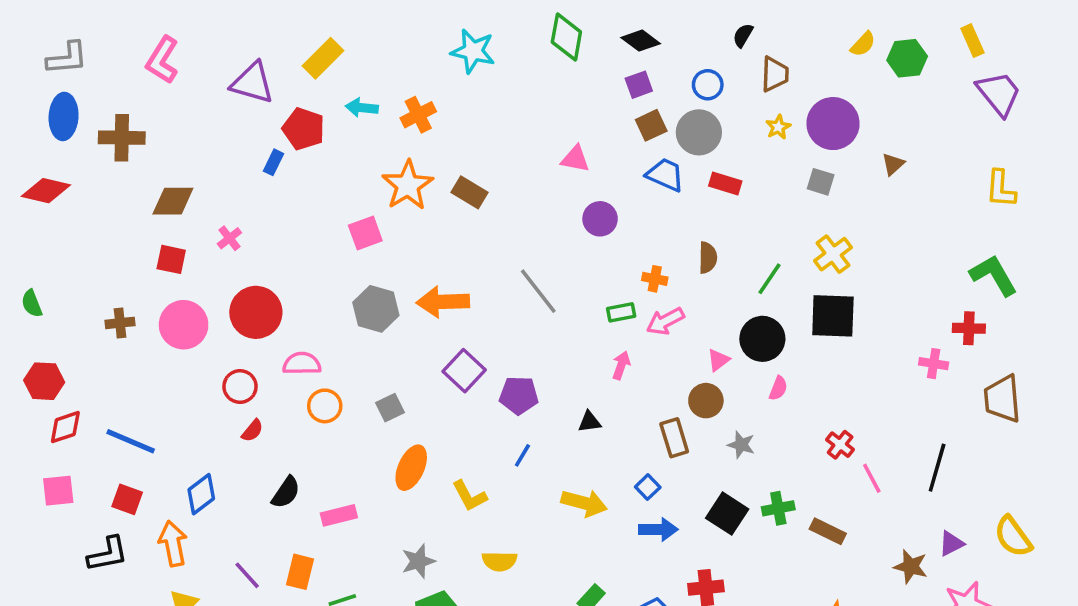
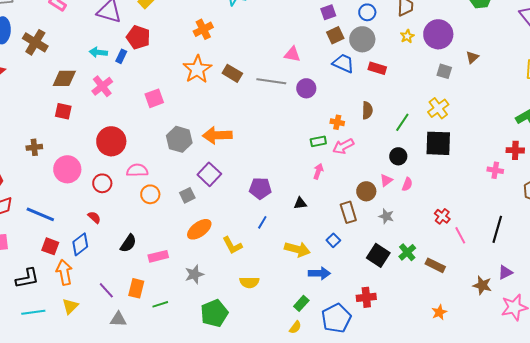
cyan arrow: (362, 108) -> (98, 52), moved
brown cross: (122, 138) -> (35, 42), turned 30
gray square: (821, 182) -> (444, 71), moved
pink square: (365, 233) -> (154, 98), moved
pink cross: (229, 238) -> (102, 86), moved, size x1.5
gray line: (538, 291) -> (271, 81), moved, turned -44
pink circle: (184, 325) -> (67, 169), moved
black circle: (762, 339) -> (398, 156), size x0.7
pink triangle: (718, 360) -> (386, 180), moved
purple square: (464, 371) -> (209, 174), moved
red semicircle: (252, 431) -> (94, 217), moved, turned -88
orange ellipse: (411, 468) -> (199, 229), turned 30
red square: (127, 499) -> (50, 246), moved
green cross: (778, 508) -> (407, 252), turned -30
blue arrow: (658, 529) -> (319, 273), moved
gray star: (418, 561) -> (194, 274), moved

